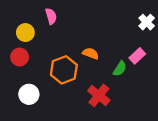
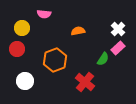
pink semicircle: (51, 16) -> (44, 14), turned 112
white cross: (147, 22) -> (118, 29), moved
orange semicircle: (91, 54) -> (78, 31), moved, turned -32

